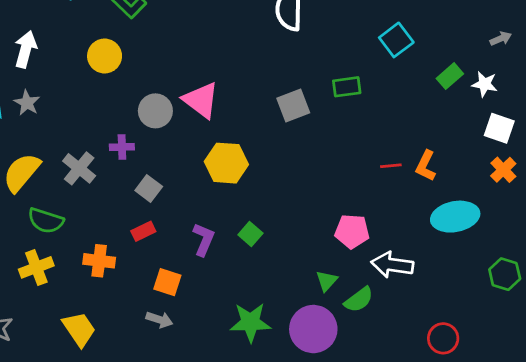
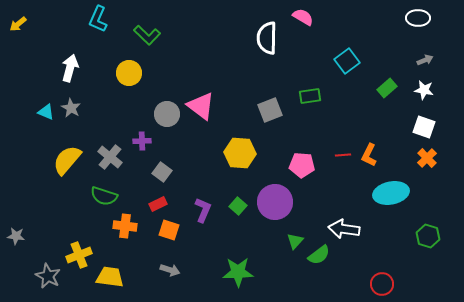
white star: (485, 84) -> (424, 90), moved
yellow hexagon: (226, 163) -> (240, 153), moved
green semicircle: (46, 221) -> (104, 196), moved
pink pentagon: (352, 231) -> (302, 165), moved
yellow cross: (36, 267) -> (79, 255), moved
orange square: (167, 282) -> (169, 230), moved
yellow trapezoid: (79, 329) -> (110, 277), turned -48
purple circle: (313, 329) -> (275, 202), moved

